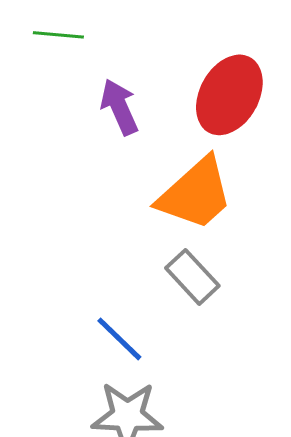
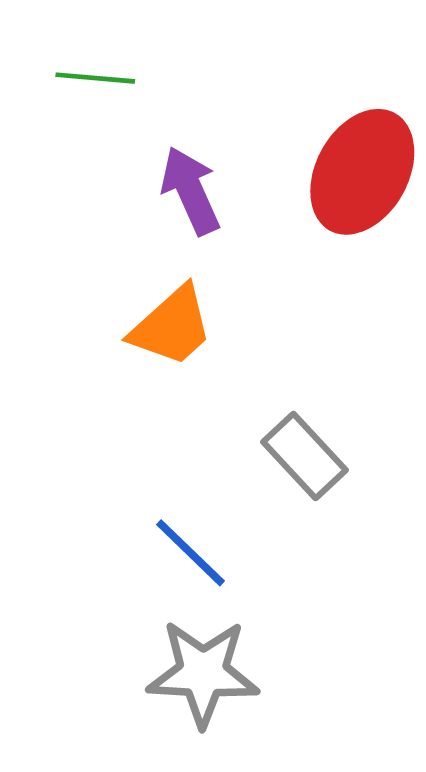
orange trapezoid: (195, 194) -> (172, 326), moved, size x0.7

